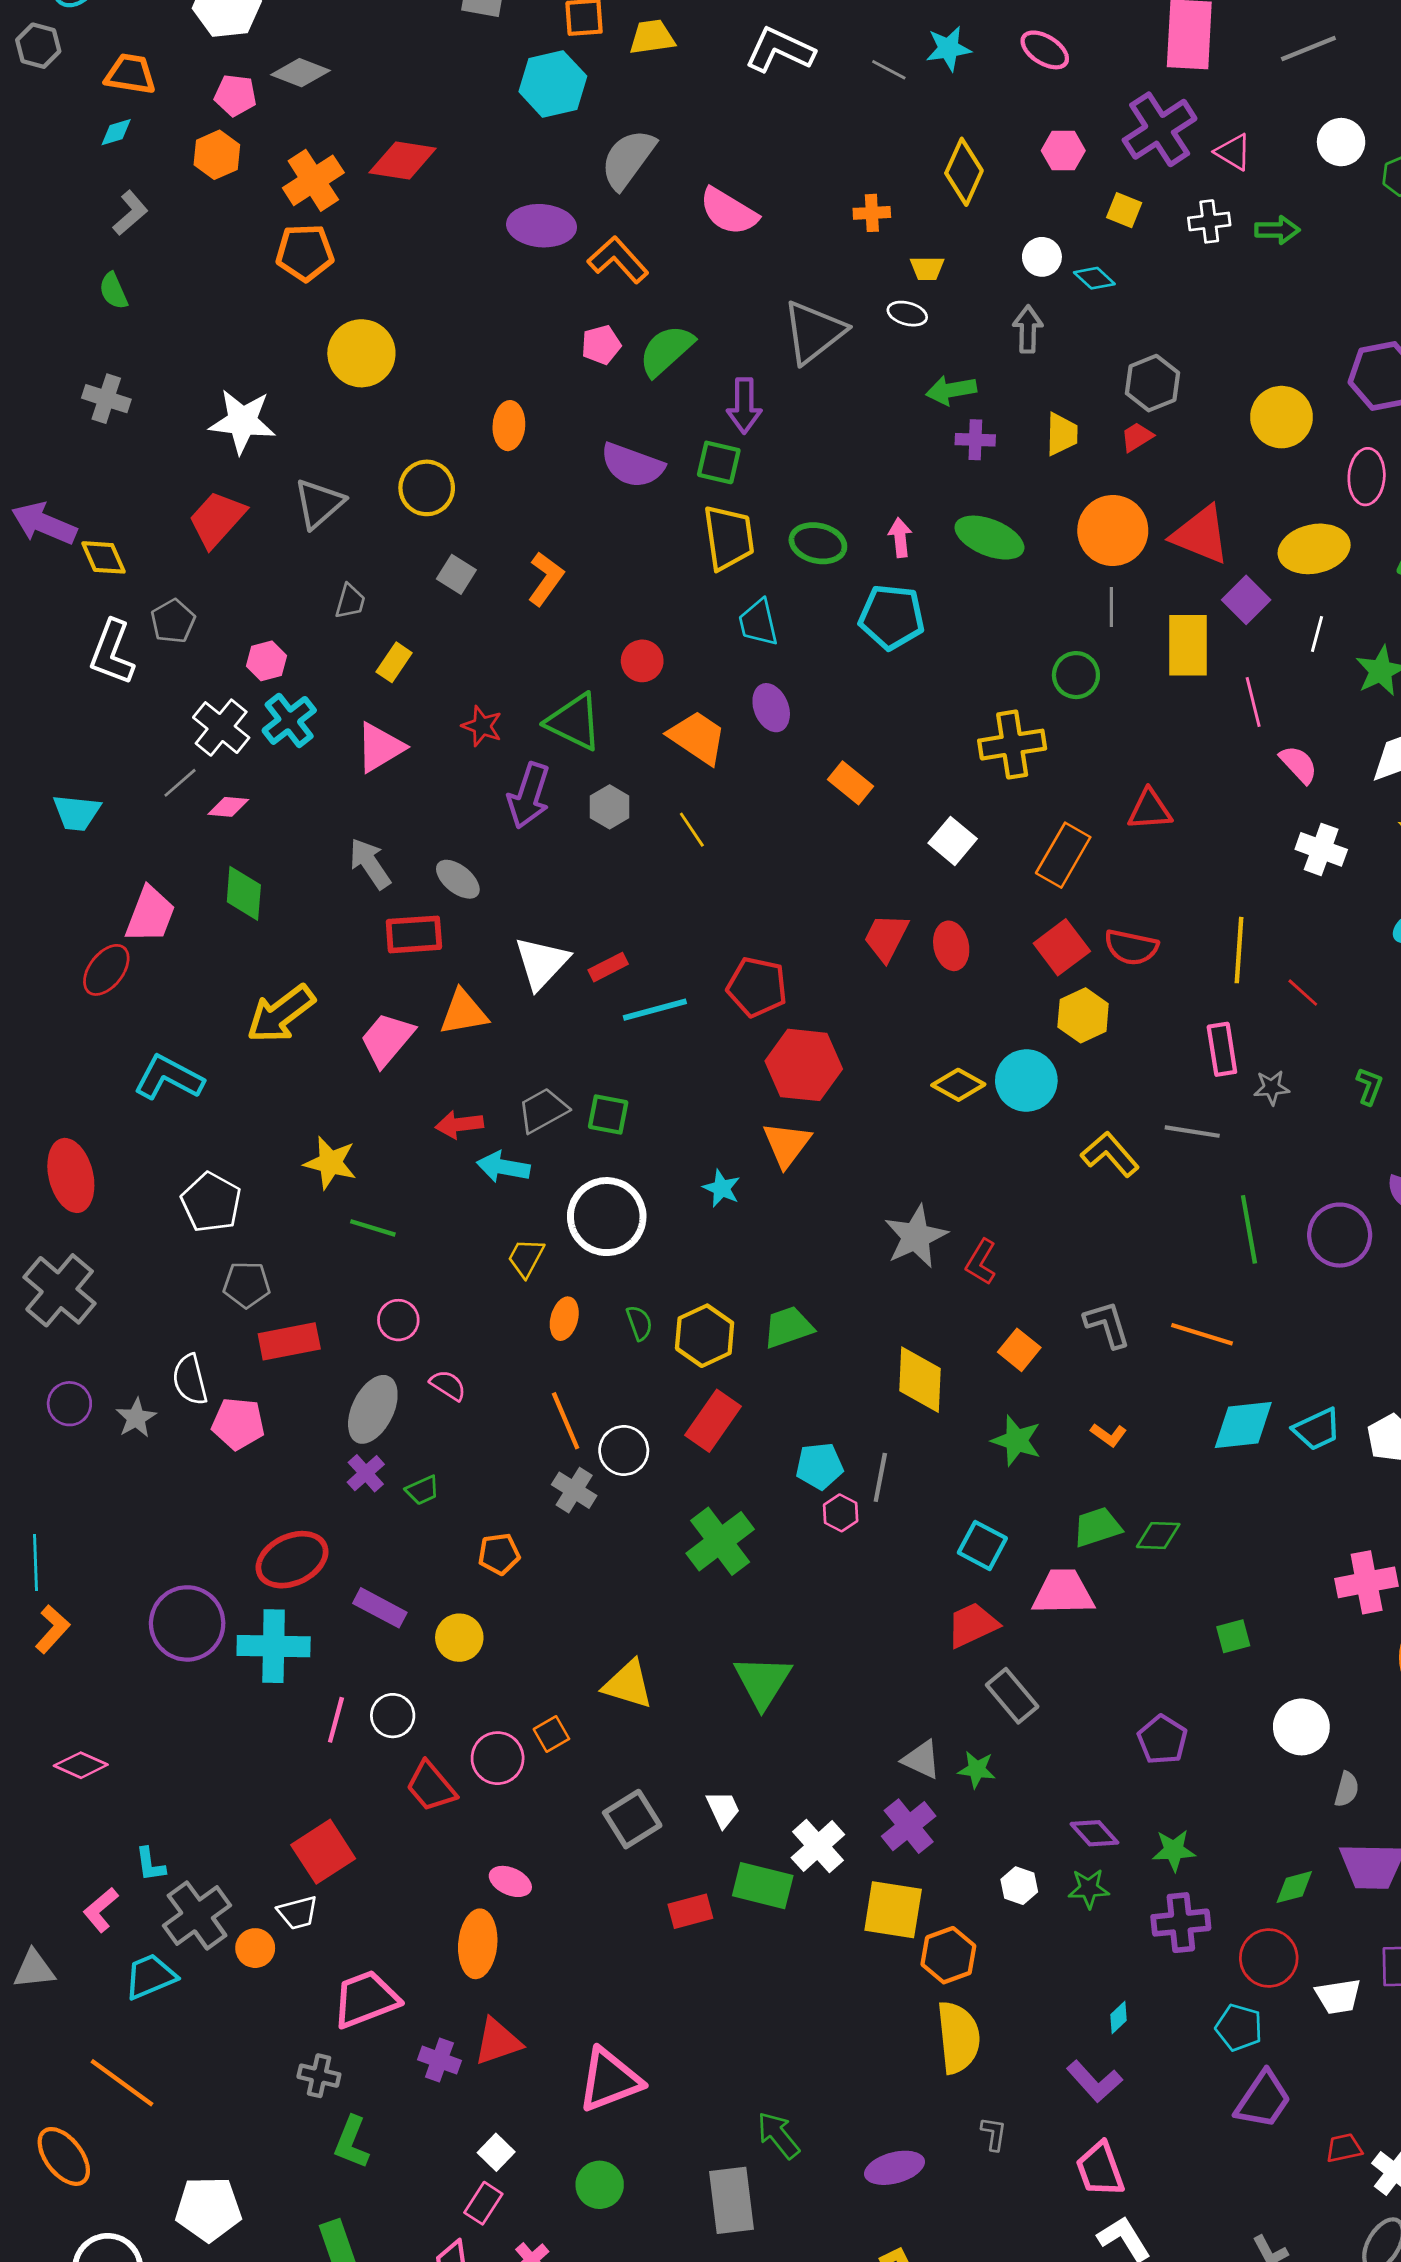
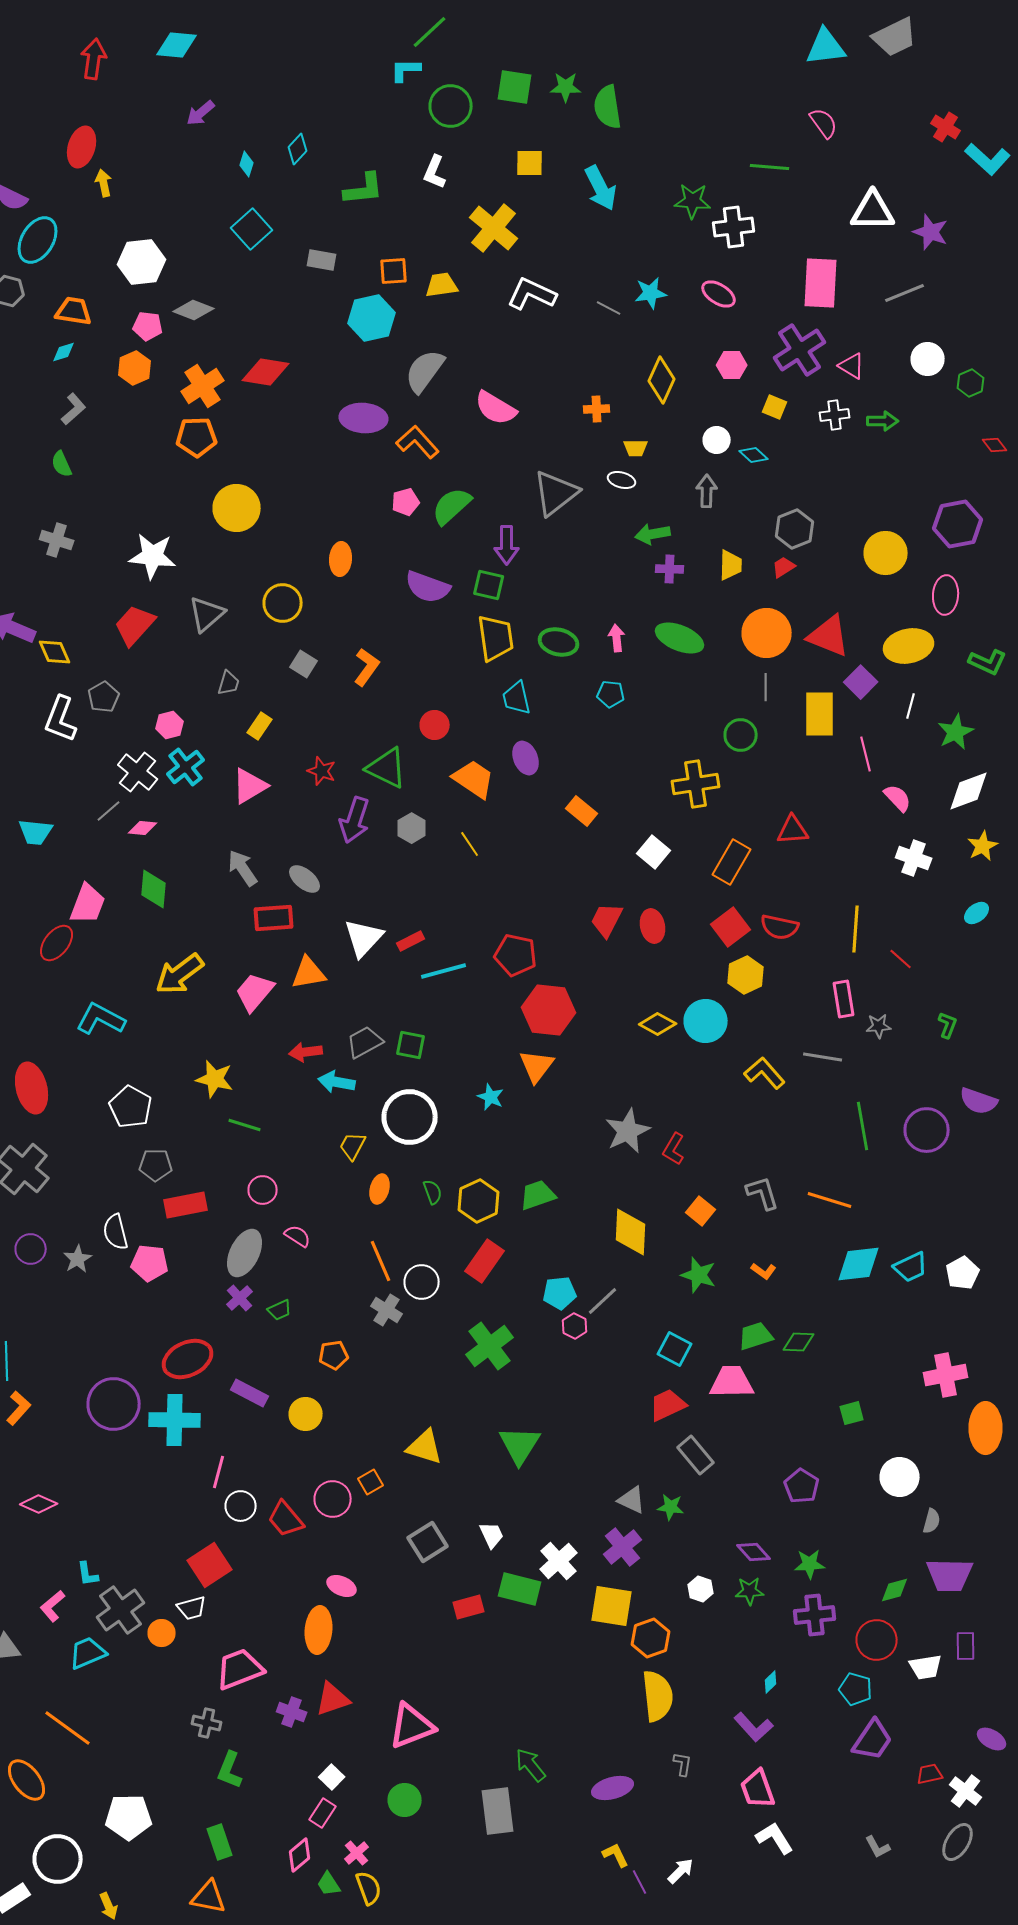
cyan pentagon: (892, 617) -> (611, 694), size x0.6
gray line: (880, 1477) -> (603, 1301), turned 36
white circle: (393, 1716) -> (241, 1506), moved

